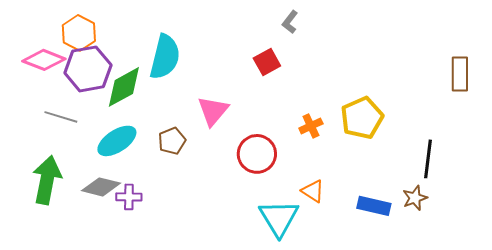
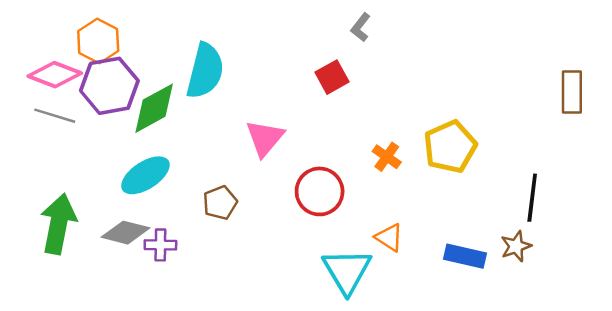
gray line: (61, 117) -> (55, 116), moved
orange cross: (311, 126) -> (387, 157), turned -30
brown pentagon: (172, 141) -> (220, 203), moved

